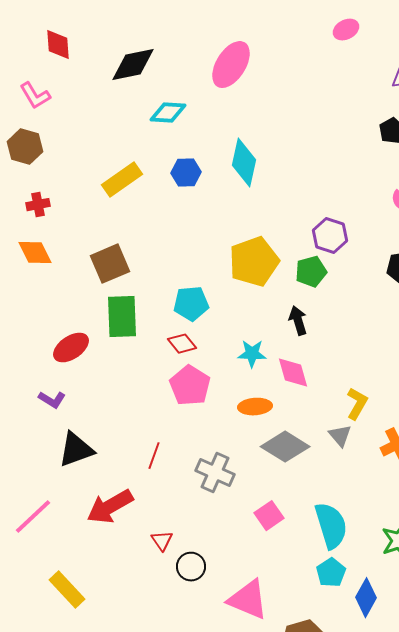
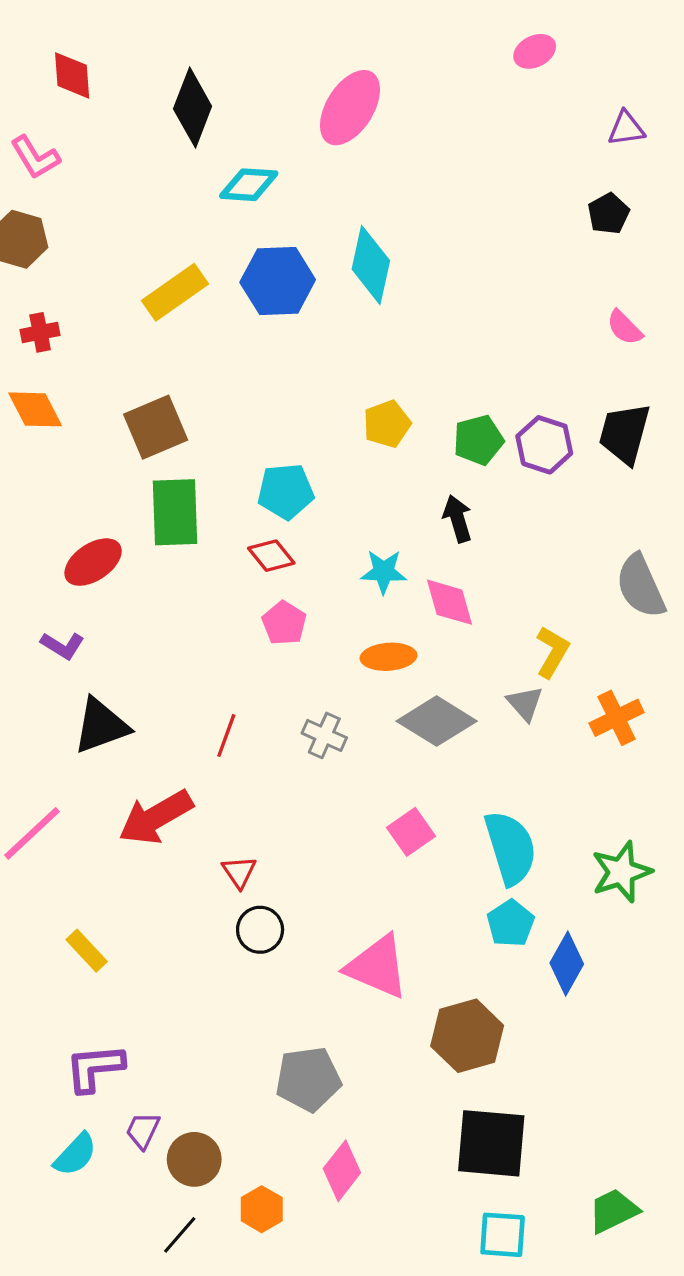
black diamond: (133, 65) -> (193, 108), turned -57
blue hexagon: (186, 173) -> (278, 281), size x1.5
purple hexagon: (330, 236) -> (544, 445), moved
yellow pentagon: (254, 262) -> (387, 424), size x0.6
pink pentagon: (190, 386) -> (284, 623), size x0.7
gray cross: (215, 473) -> (324, 735), moved, size x0.7
black circle: (191, 567) -> (260, 930), moved
yellow rectangle: (67, 590) -> (87, 951), size x0.7

